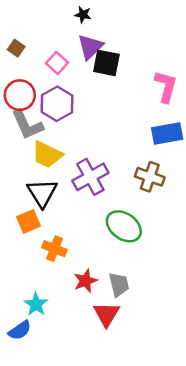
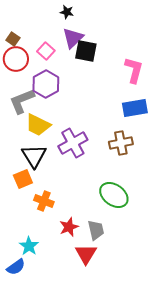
red circle: (20, 95) -> (16, 59), moved
gray L-shape: (27, 125) -> (22, 101), turned 92
brown cross: (150, 177) -> (121, 143), turned -30
green ellipse: (124, 226) -> (114, 195), moved

